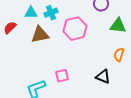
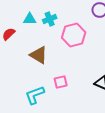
brown triangle: (40, 35) -> (39, 55), moved, turned 42

